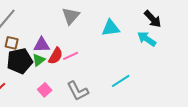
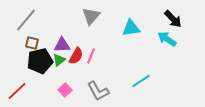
pink line: (71, 56) -> (91, 56), turned -42

